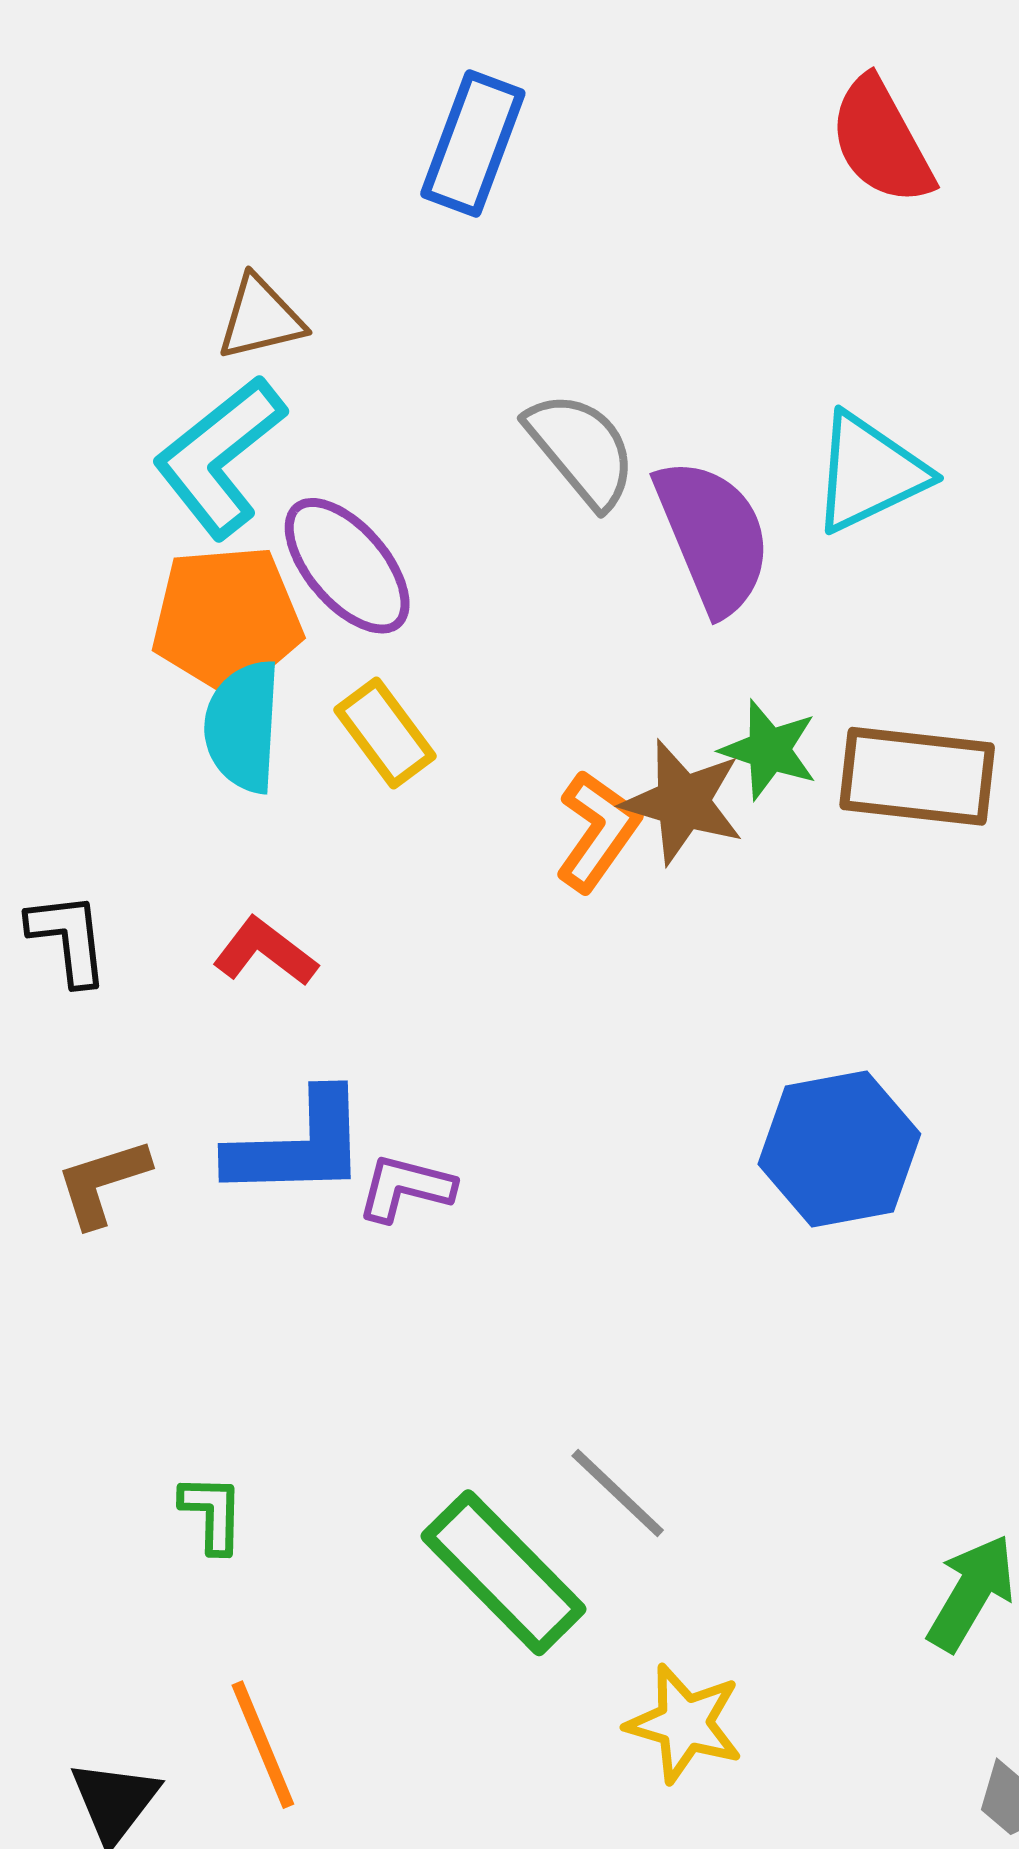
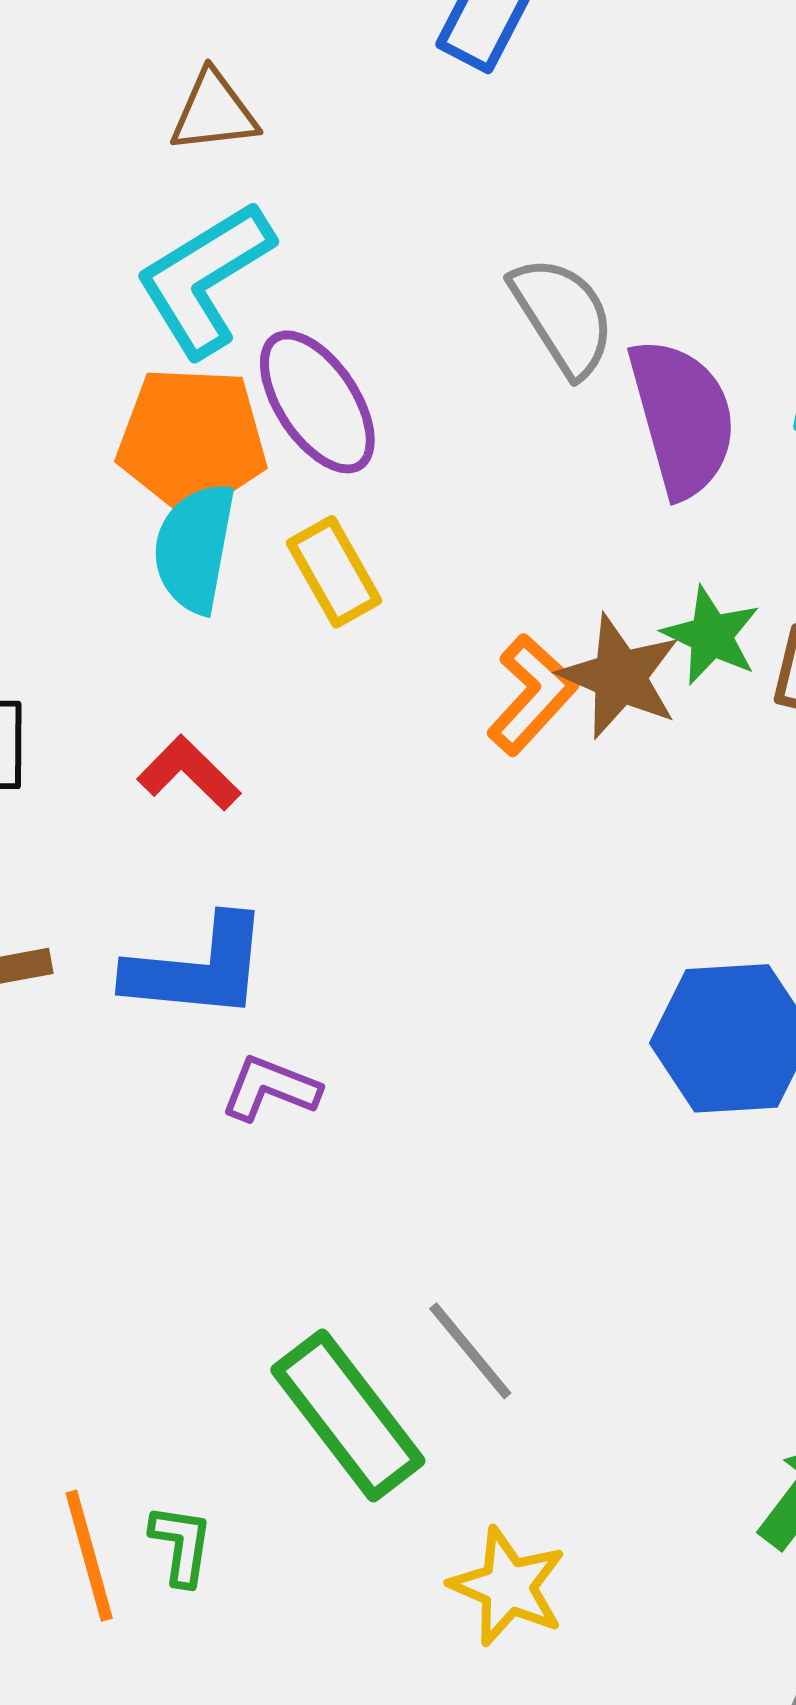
brown triangle: (260, 318) -> (214, 112), moved
purple L-shape: (406, 1188) -> (270, 1088), moved
green L-shape: (212, 1514) -> (181, 1545), moved

